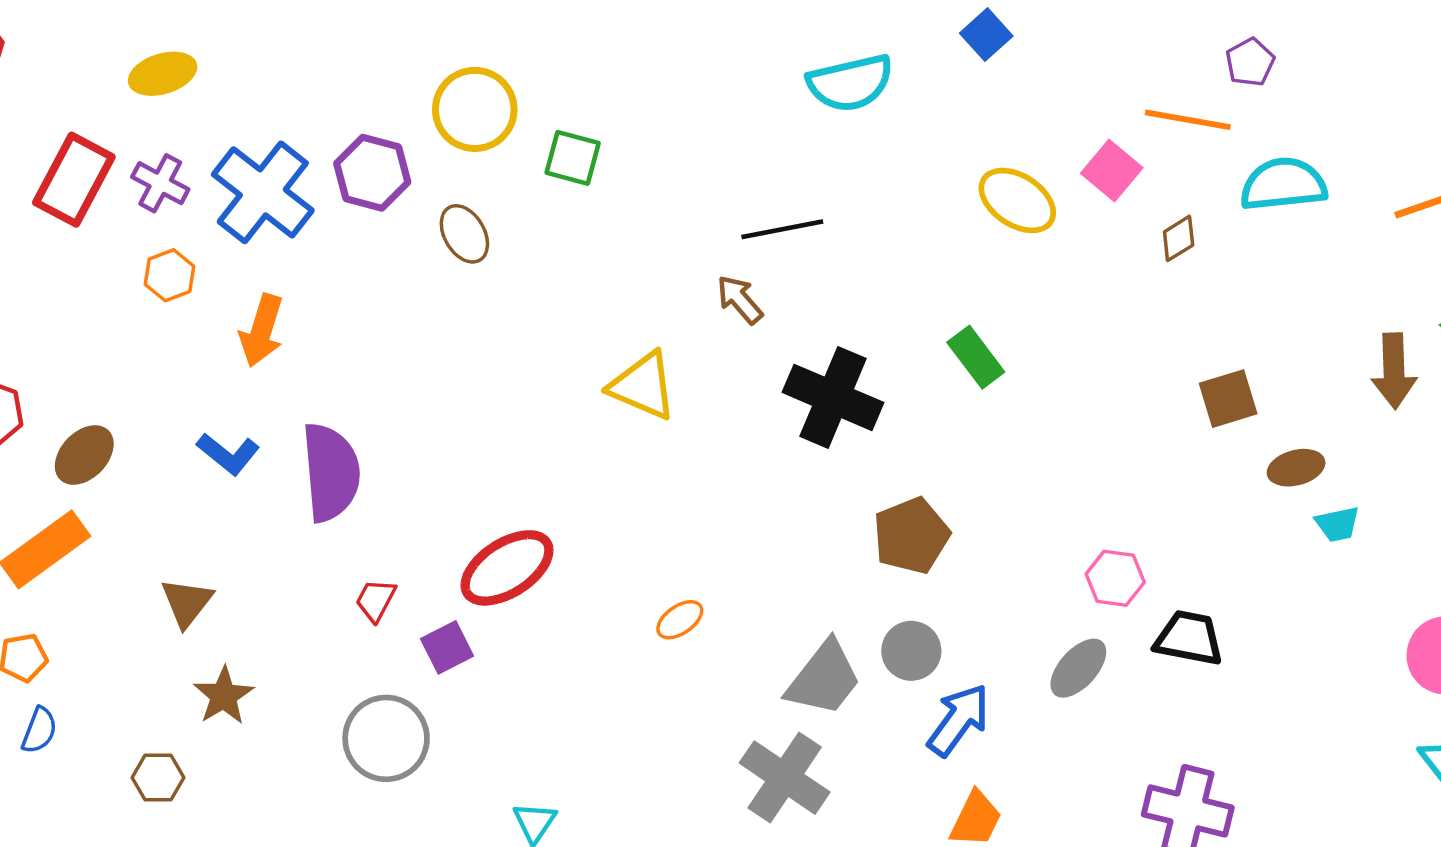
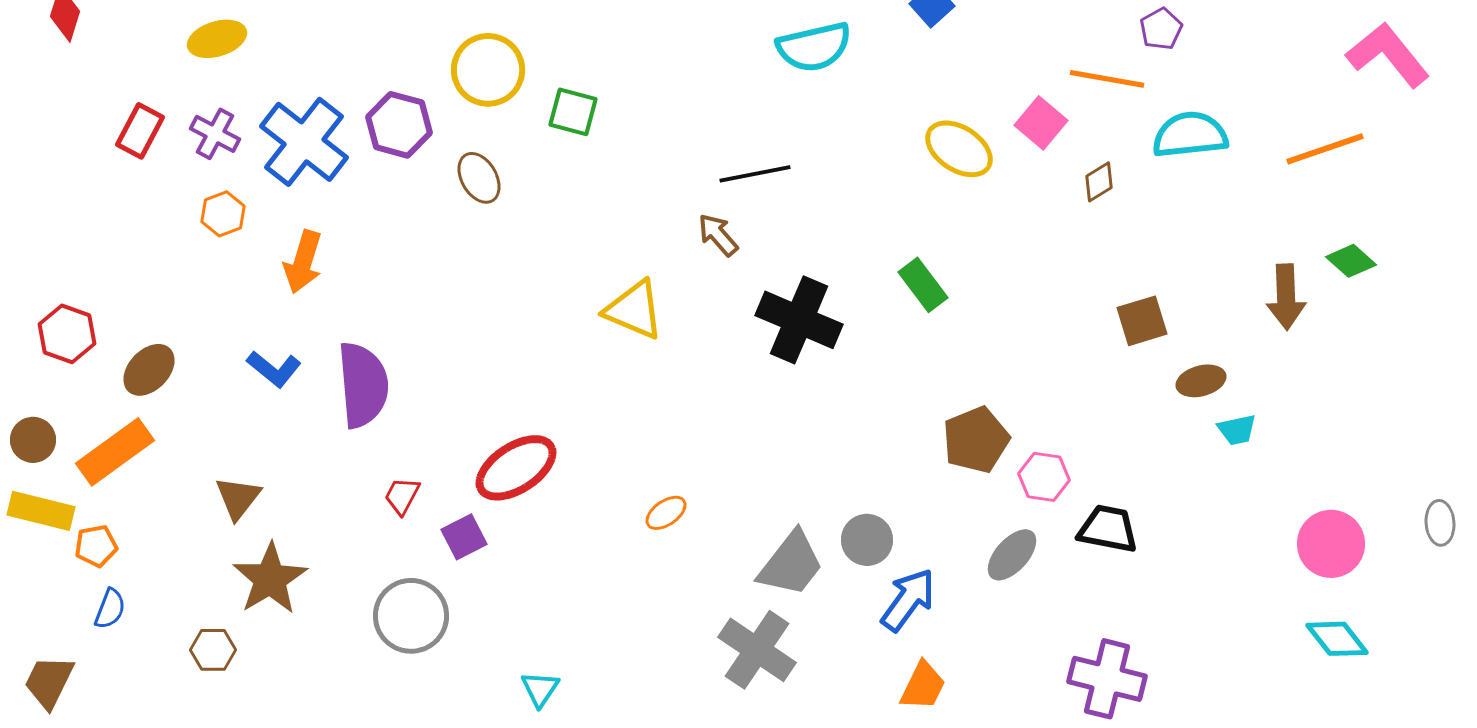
red rectangle: (74, 180) -> (140, 131), size x0.7
brown pentagon: (911, 536) -> (976, 440), moved
brown star: (224, 696) -> (270, 579), size x1.4

